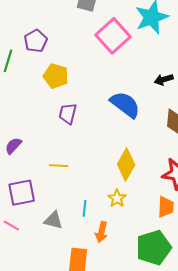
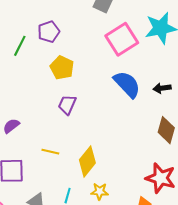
blue semicircle: (125, 105) -> (127, 84), moved
yellow diamond: (126, 164) -> (87, 161), moved
yellow star: (117, 198) -> (100, 191), turned 30

